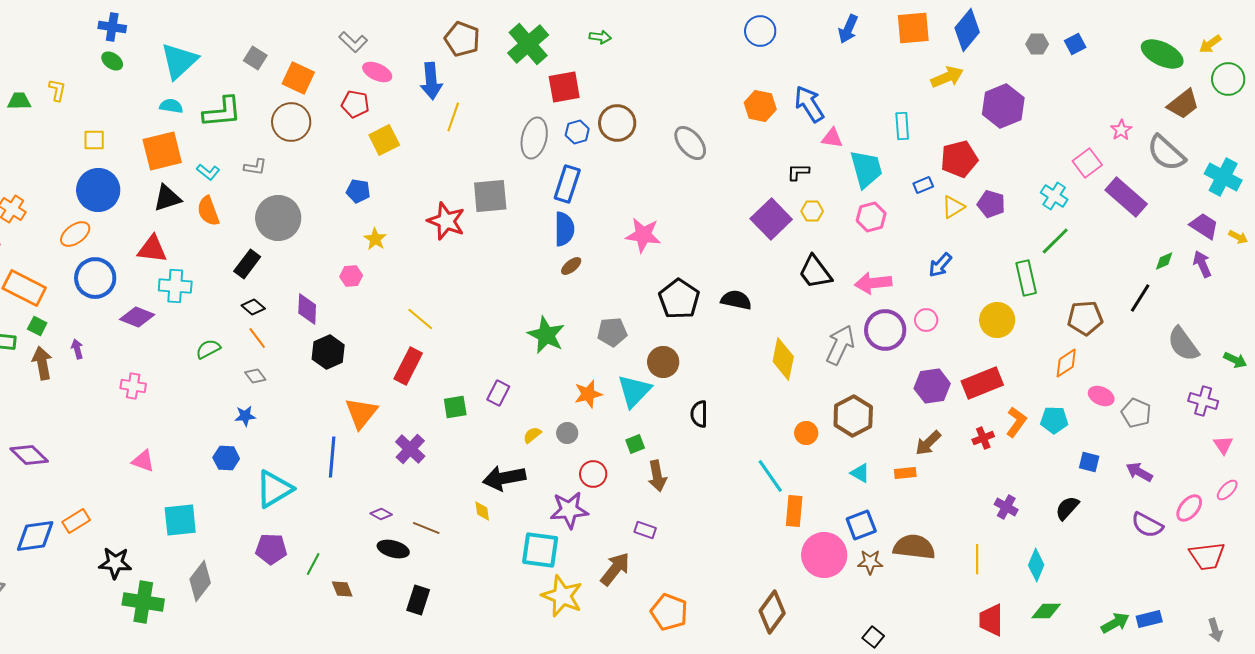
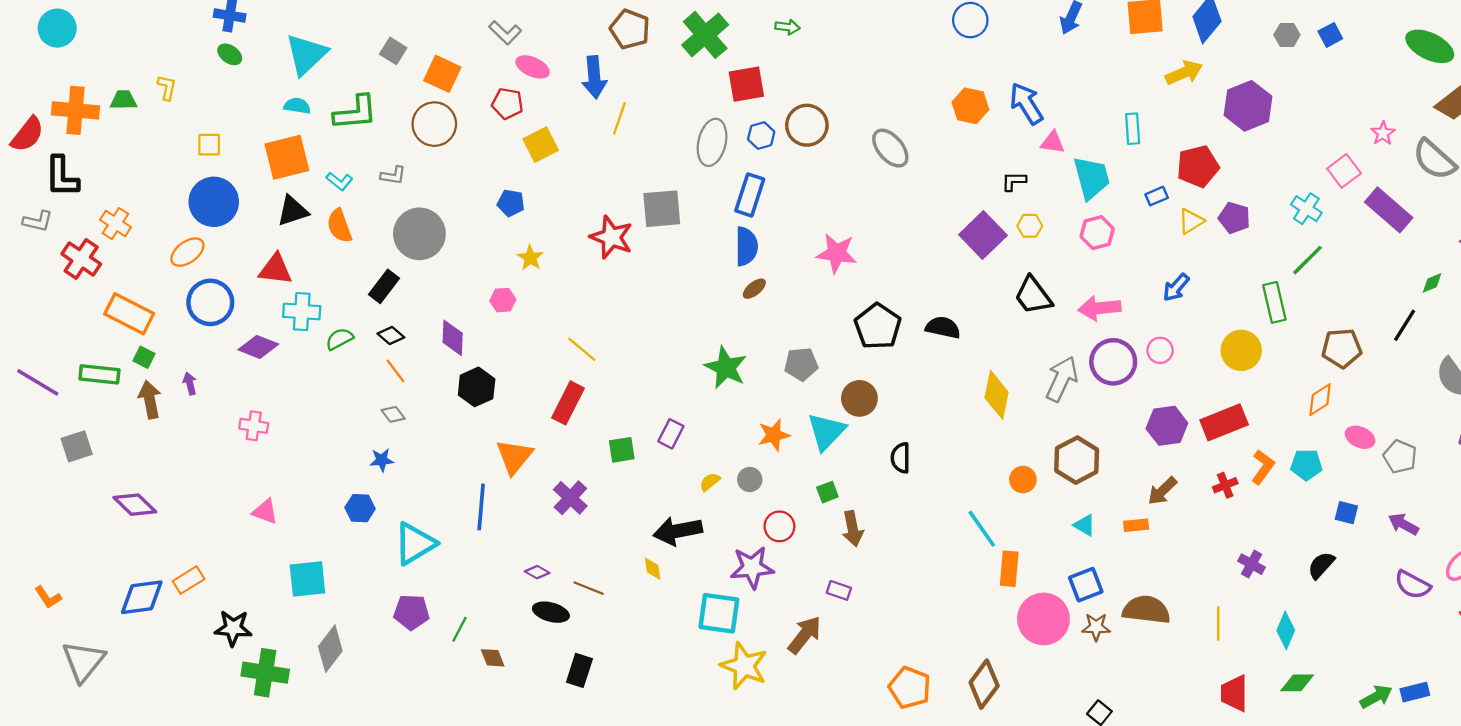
green semicircle: (208, 349) -> (339, 339), moved
orange pentagon: (669, 612) -> (910, 688), moved

